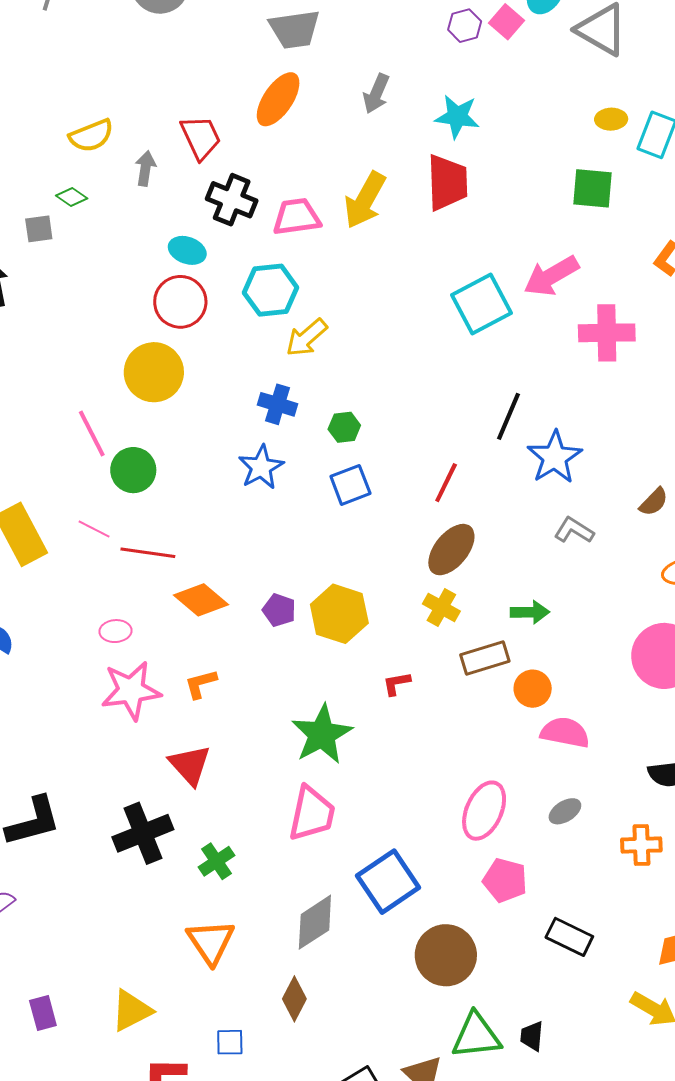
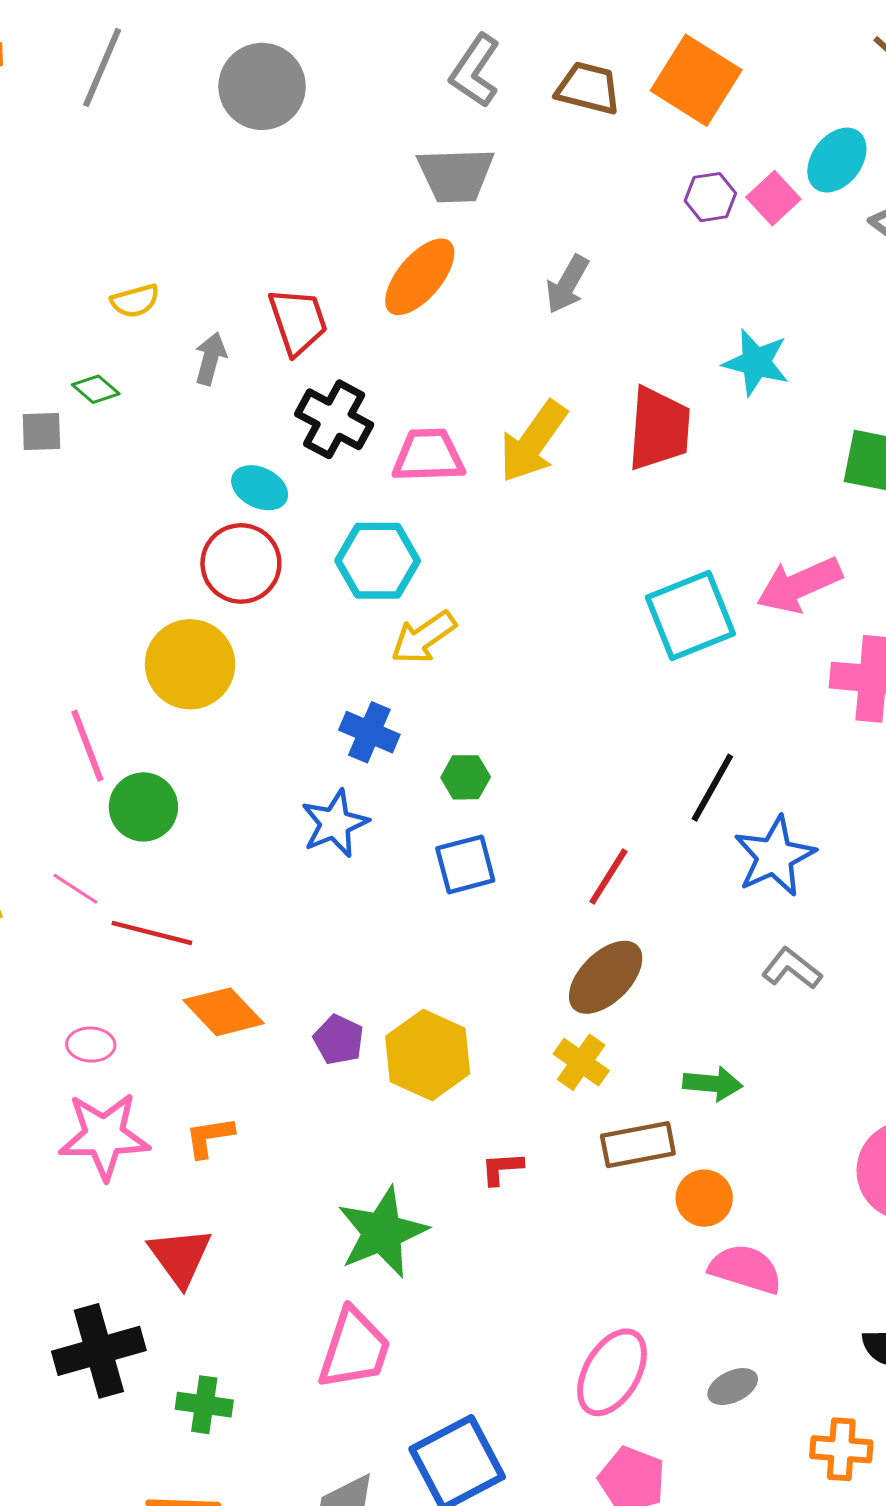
cyan star: (457, 117) -> (756, 362), moved
yellow semicircle: (91, 136) -> (135, 301), size x0.7
green cross: (217, 861) -> (204, 1405), turned 36

